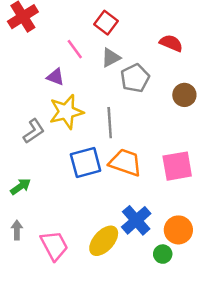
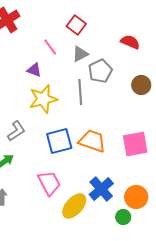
gray line: (110, 123) -> (80, 92), moved
gray L-shape: (34, 131) -> (16, 131), moved
pink trapezoid: (54, 246) -> (49, 183), moved

